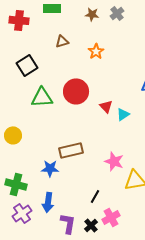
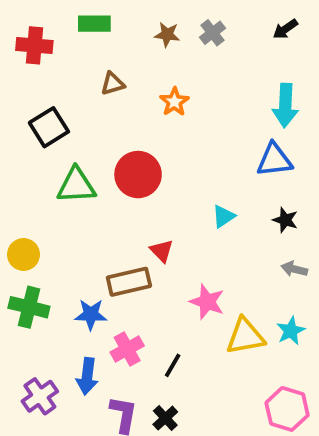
red triangle: (106, 106) -> (162, 251), moved
green cross: (16, 184) -> (29, 307), moved
pink cross: (111, 217) -> (127, 349), moved

